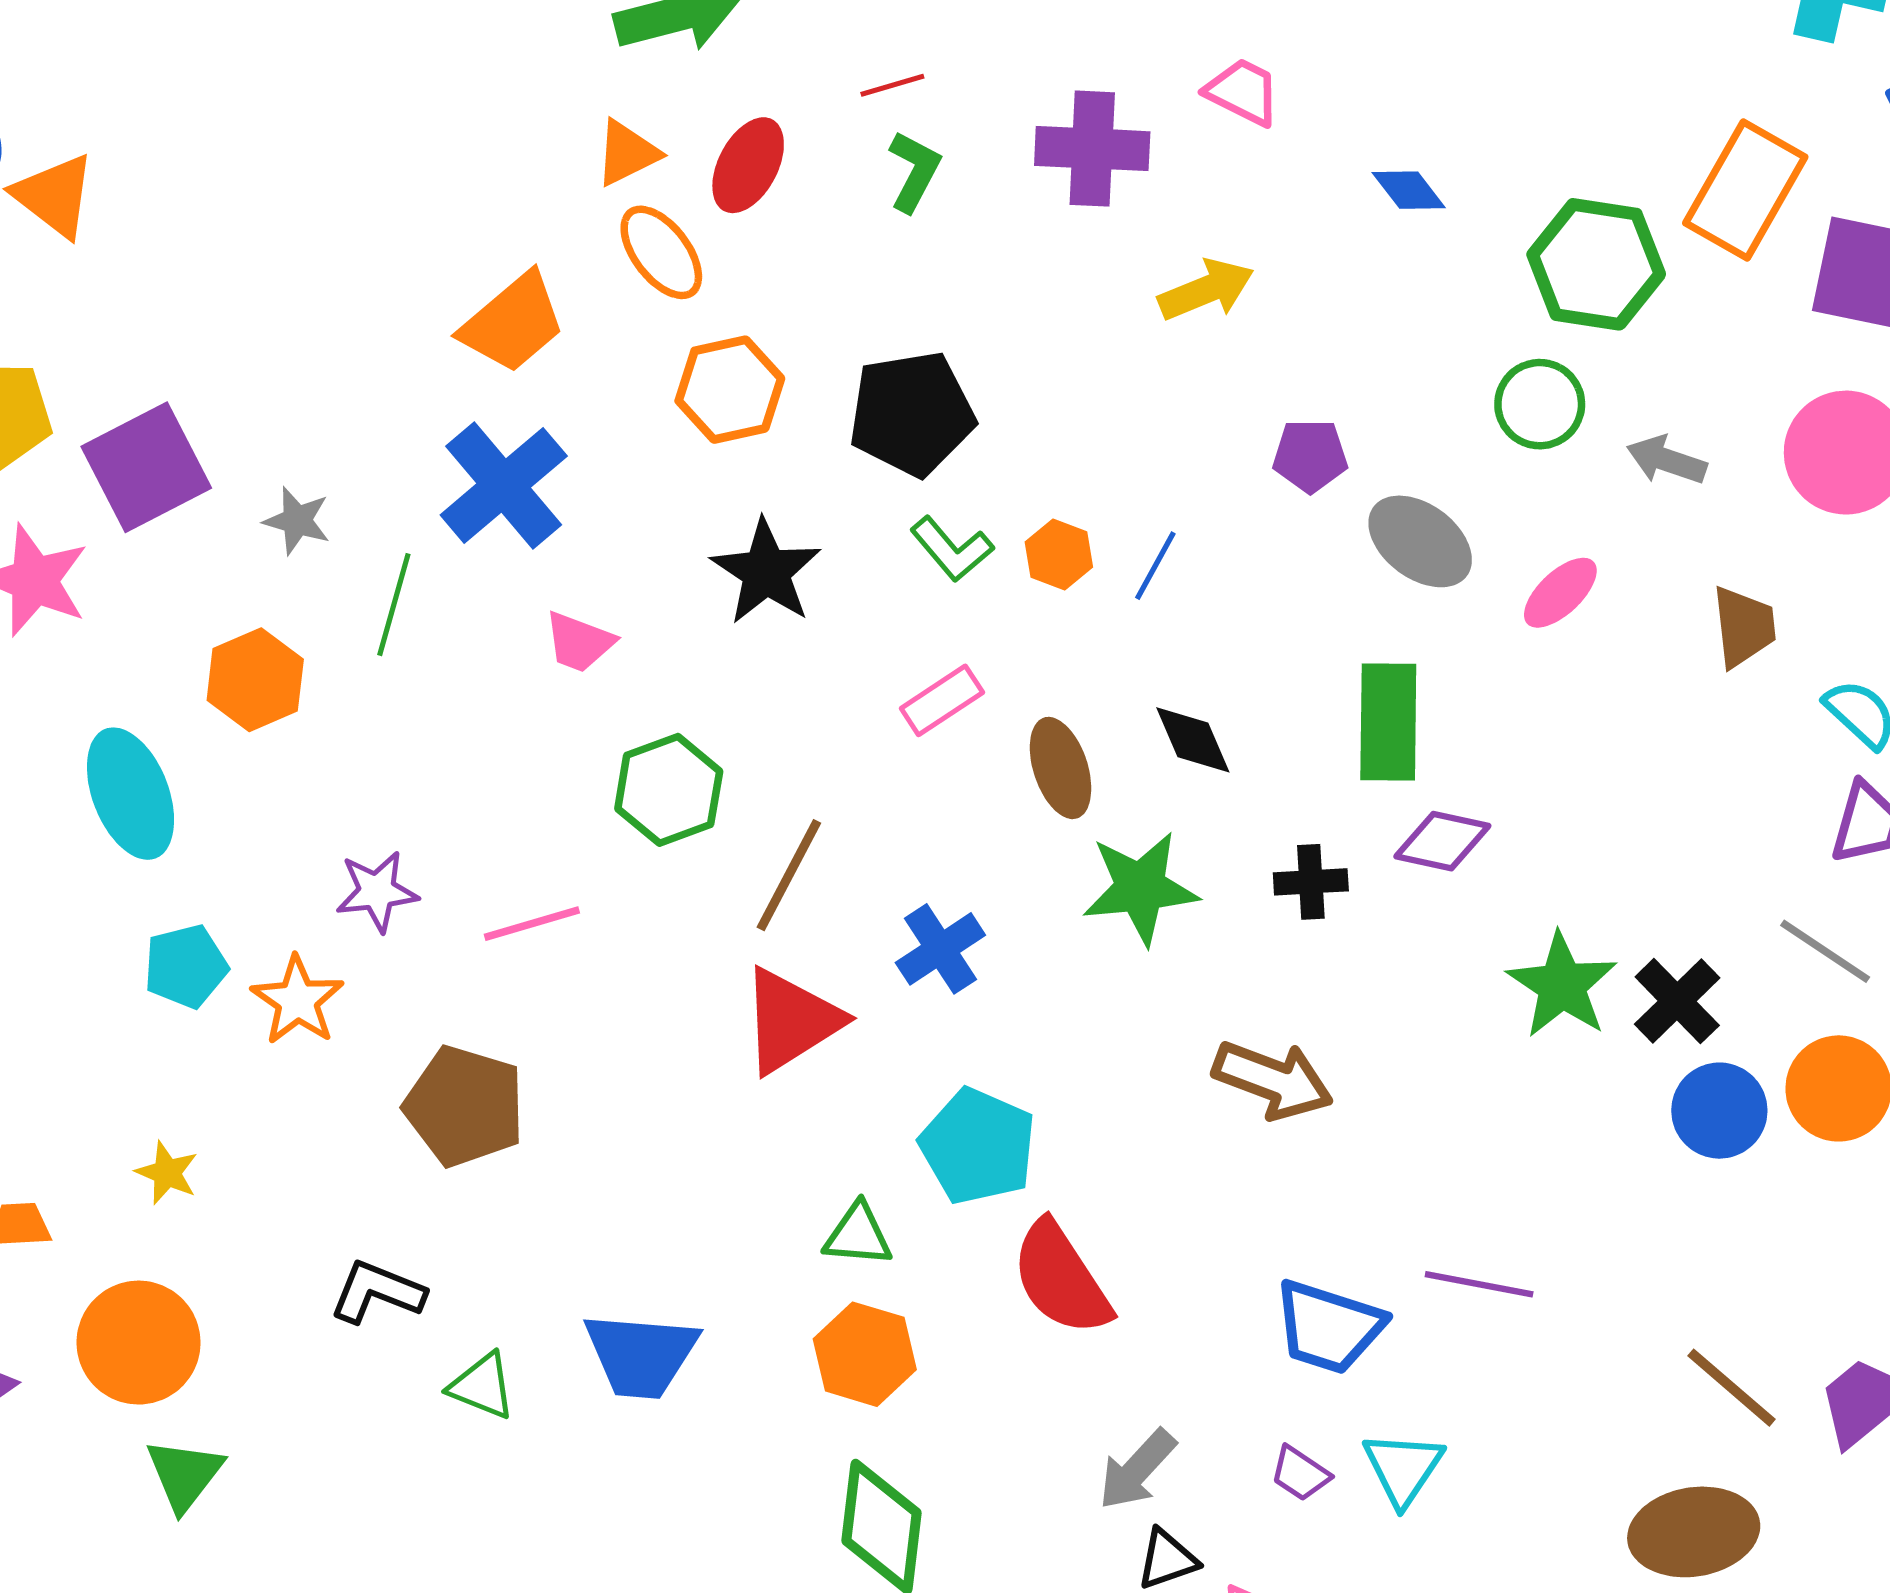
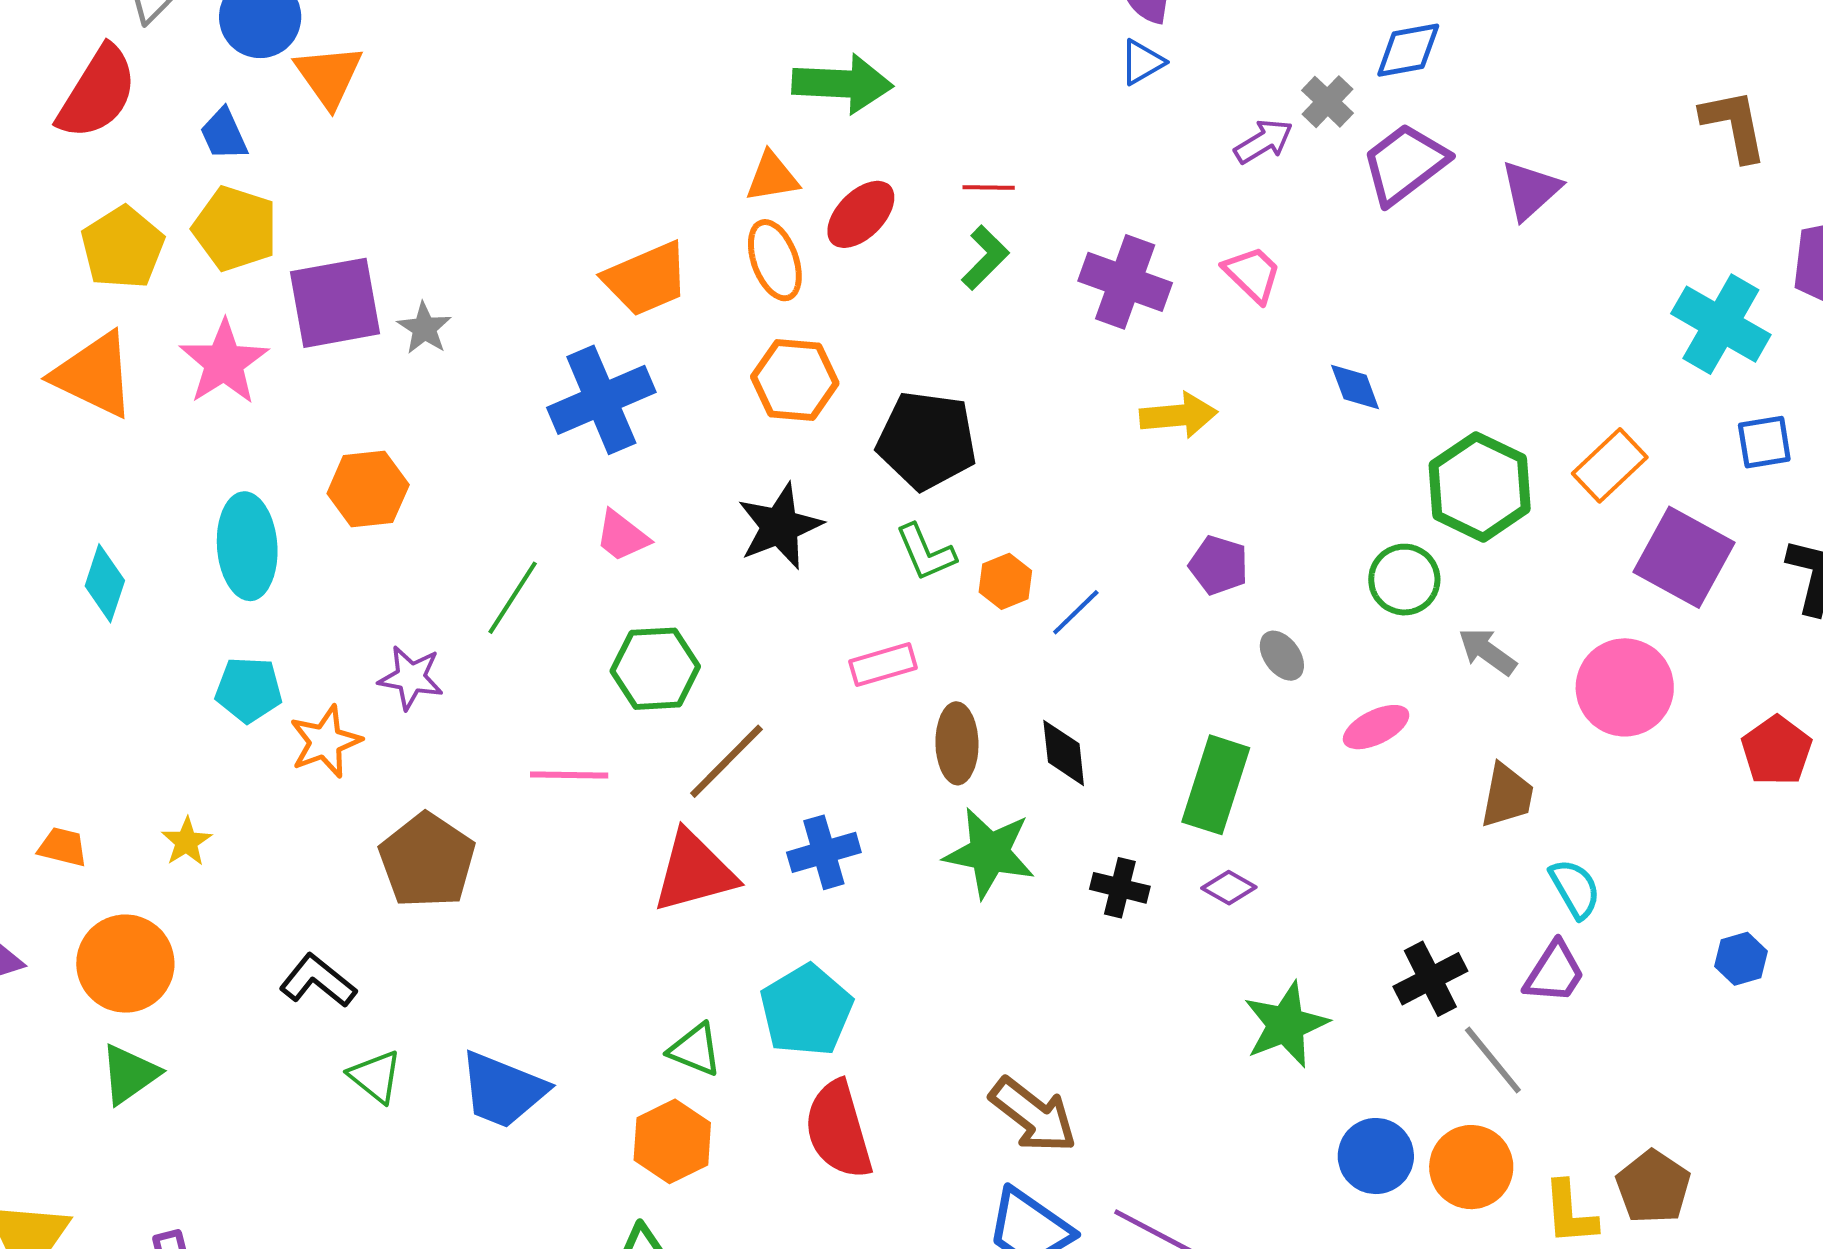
orange rectangle: (1745, 190) -> (1610, 465), size x0.7
gray star: (297, 521) -> (424, 328), moved
gray ellipse: (1420, 541) -> (1282, 656), size x0.6
green line: (394, 605) -> (513, 598), moved
purple diamond: (1442, 841) -> (1229, 888), size x0.7
pink line: (532, 924) -> (569, 775), moved
black cross: (1677, 1001) -> (1430, 979), moved
brown arrow: (1273, 1080) -> (1033, 1115), moved

